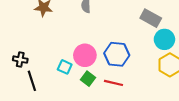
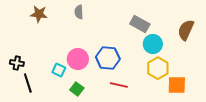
green square: (88, 79) -> (77, 89), moved
red line: (114, 83) -> (119, 85), moved

